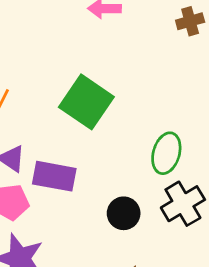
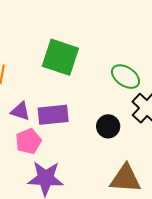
green ellipse: (166, 153) -> (126, 77), turned -56

